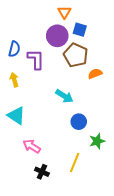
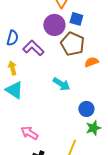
purple L-shape: (36, 59) -> (33, 48), turned -45
cyan triangle: (16, 116) -> (14, 90), moved
blue circle: (79, 122) -> (86, 109), moved

